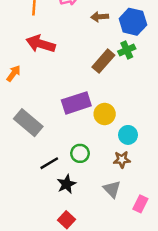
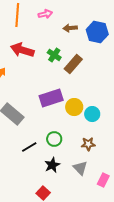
green cross: (127, 50) -> (54, 55), moved, turned -32
cyan circle: (128, 135) -> (92, 114), moved
black star: (66, 184) -> (52, 165), moved

